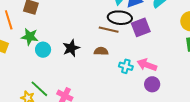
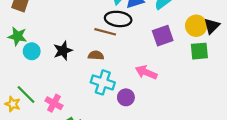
purple square: (141, 27) -> (163, 36), moved
cyan cross: (126, 66) -> (103, 82), moved, size x1.5
purple circle: (152, 84) -> (126, 97), moved

